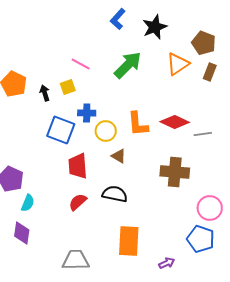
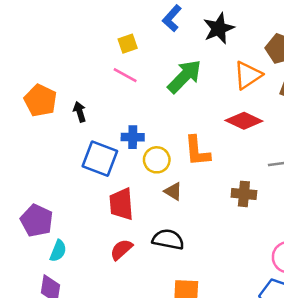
yellow square: (68, 87) -> (128, 44), moved
red diamond: (175, 122) -> (244, 121), moved
brown cross: (175, 172) -> (244, 194), moved, size x0.7

